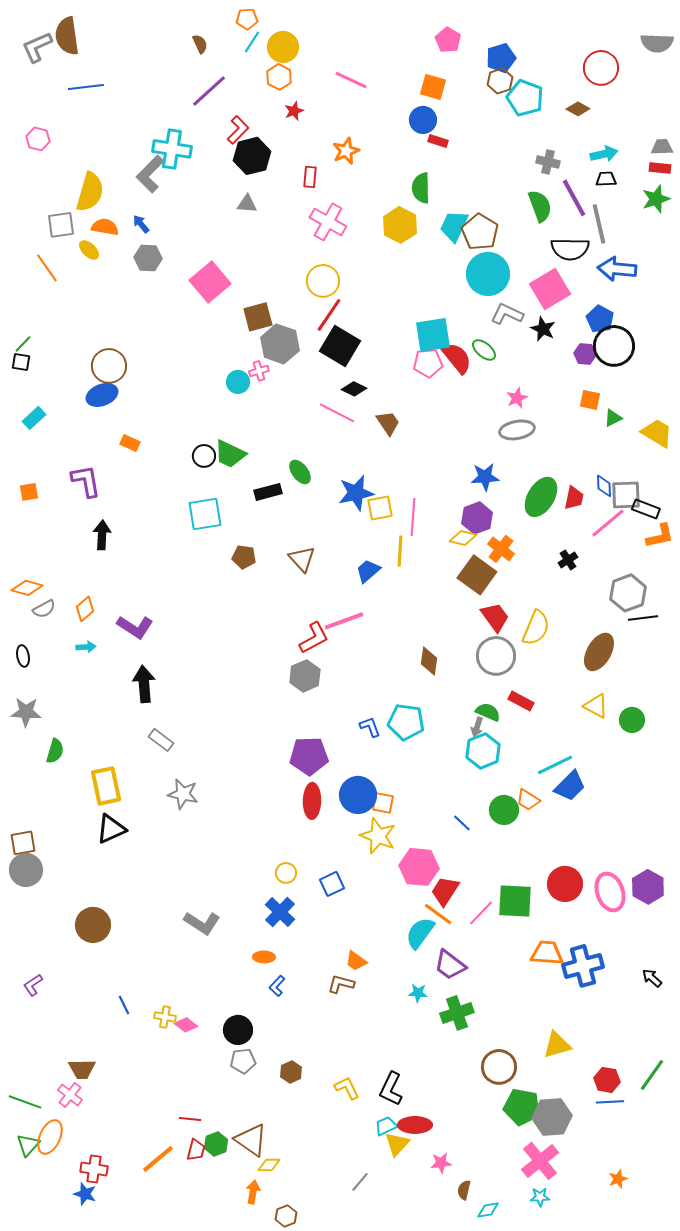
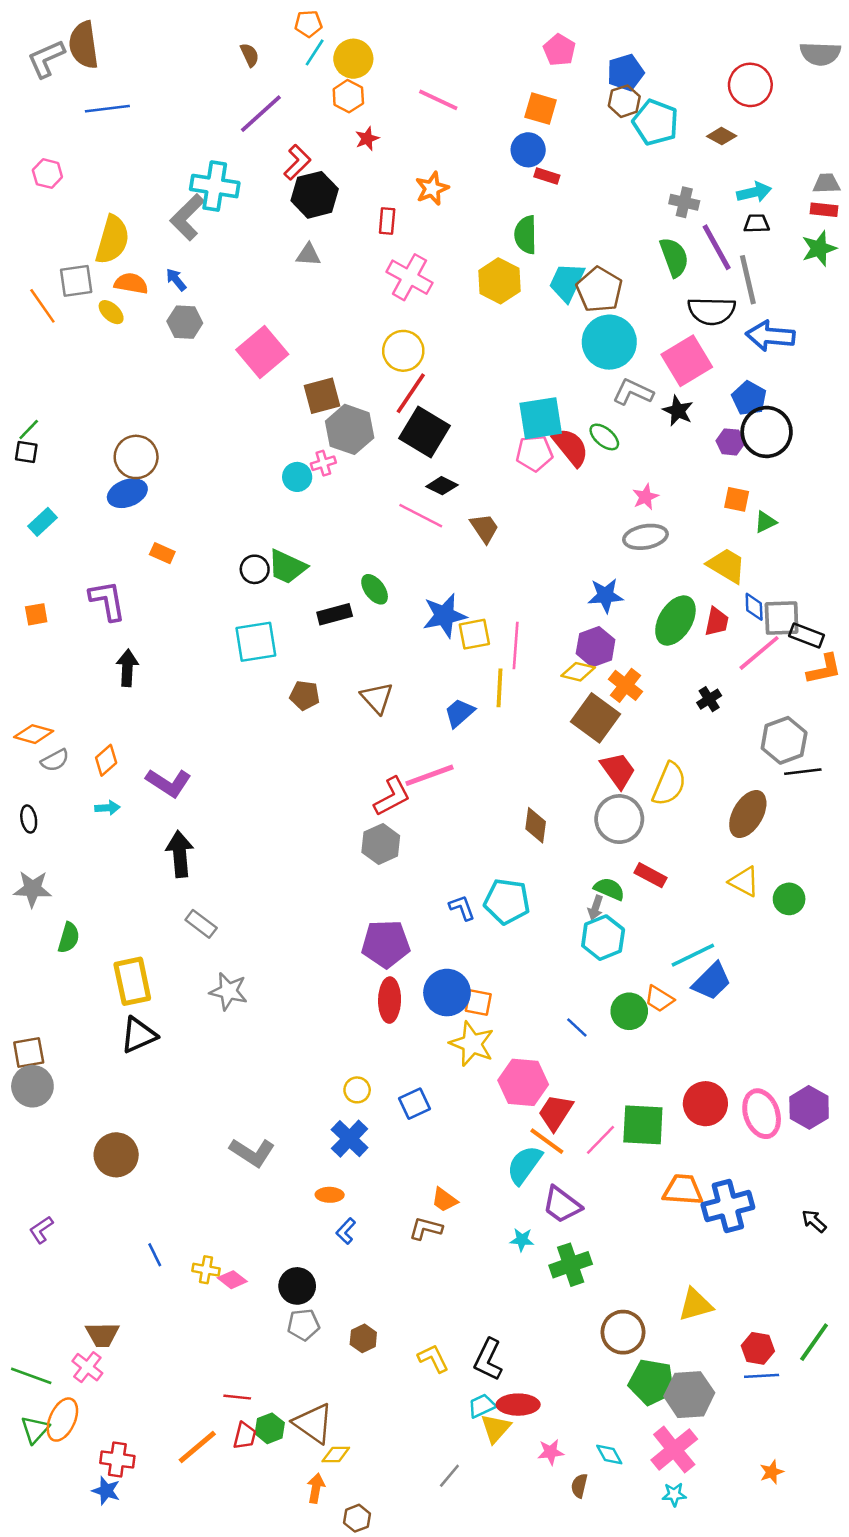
orange line: (47, 268) -> (42, 306), moved
yellow trapezoid: (657, 433) -> (727, 566), moved
cyan diamond: (488, 1210) -> (609, 1455), moved, turned 70

